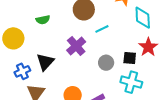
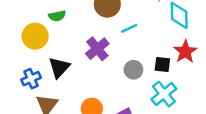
yellow circle: (13, 38) -> (35, 36), moved
cyan cross: (131, 82) -> (164, 94), turned 35

